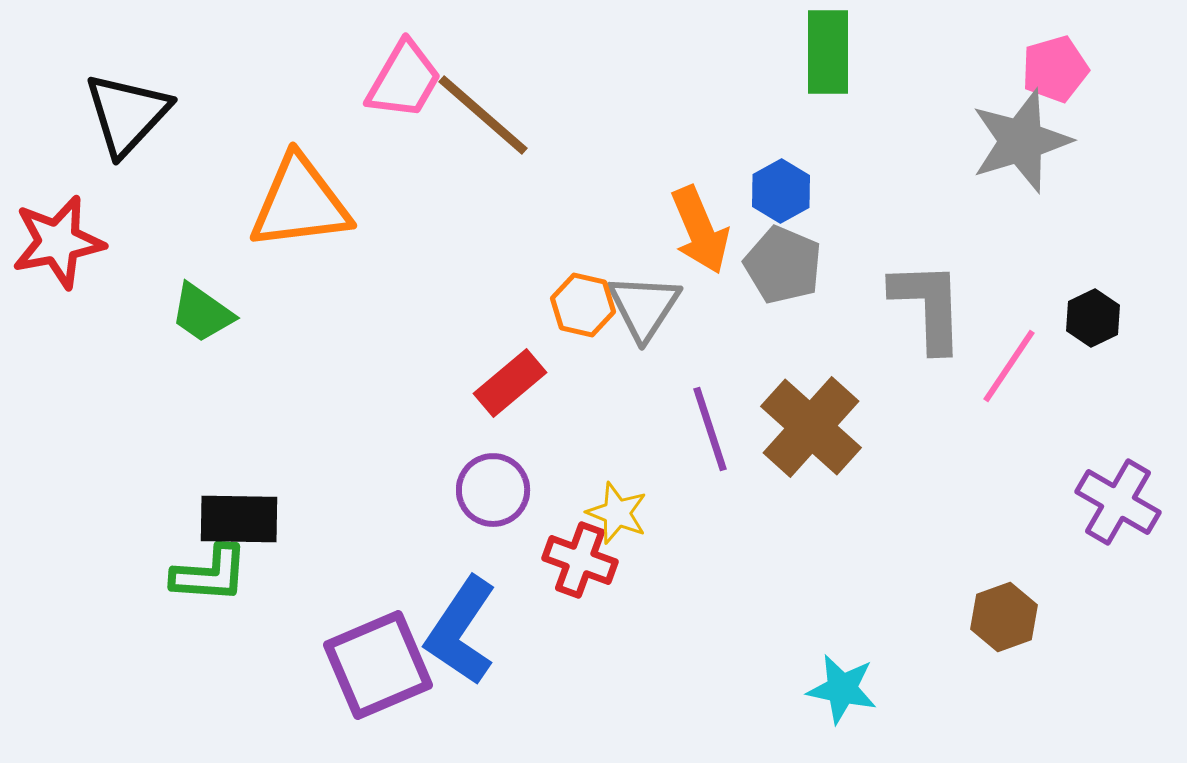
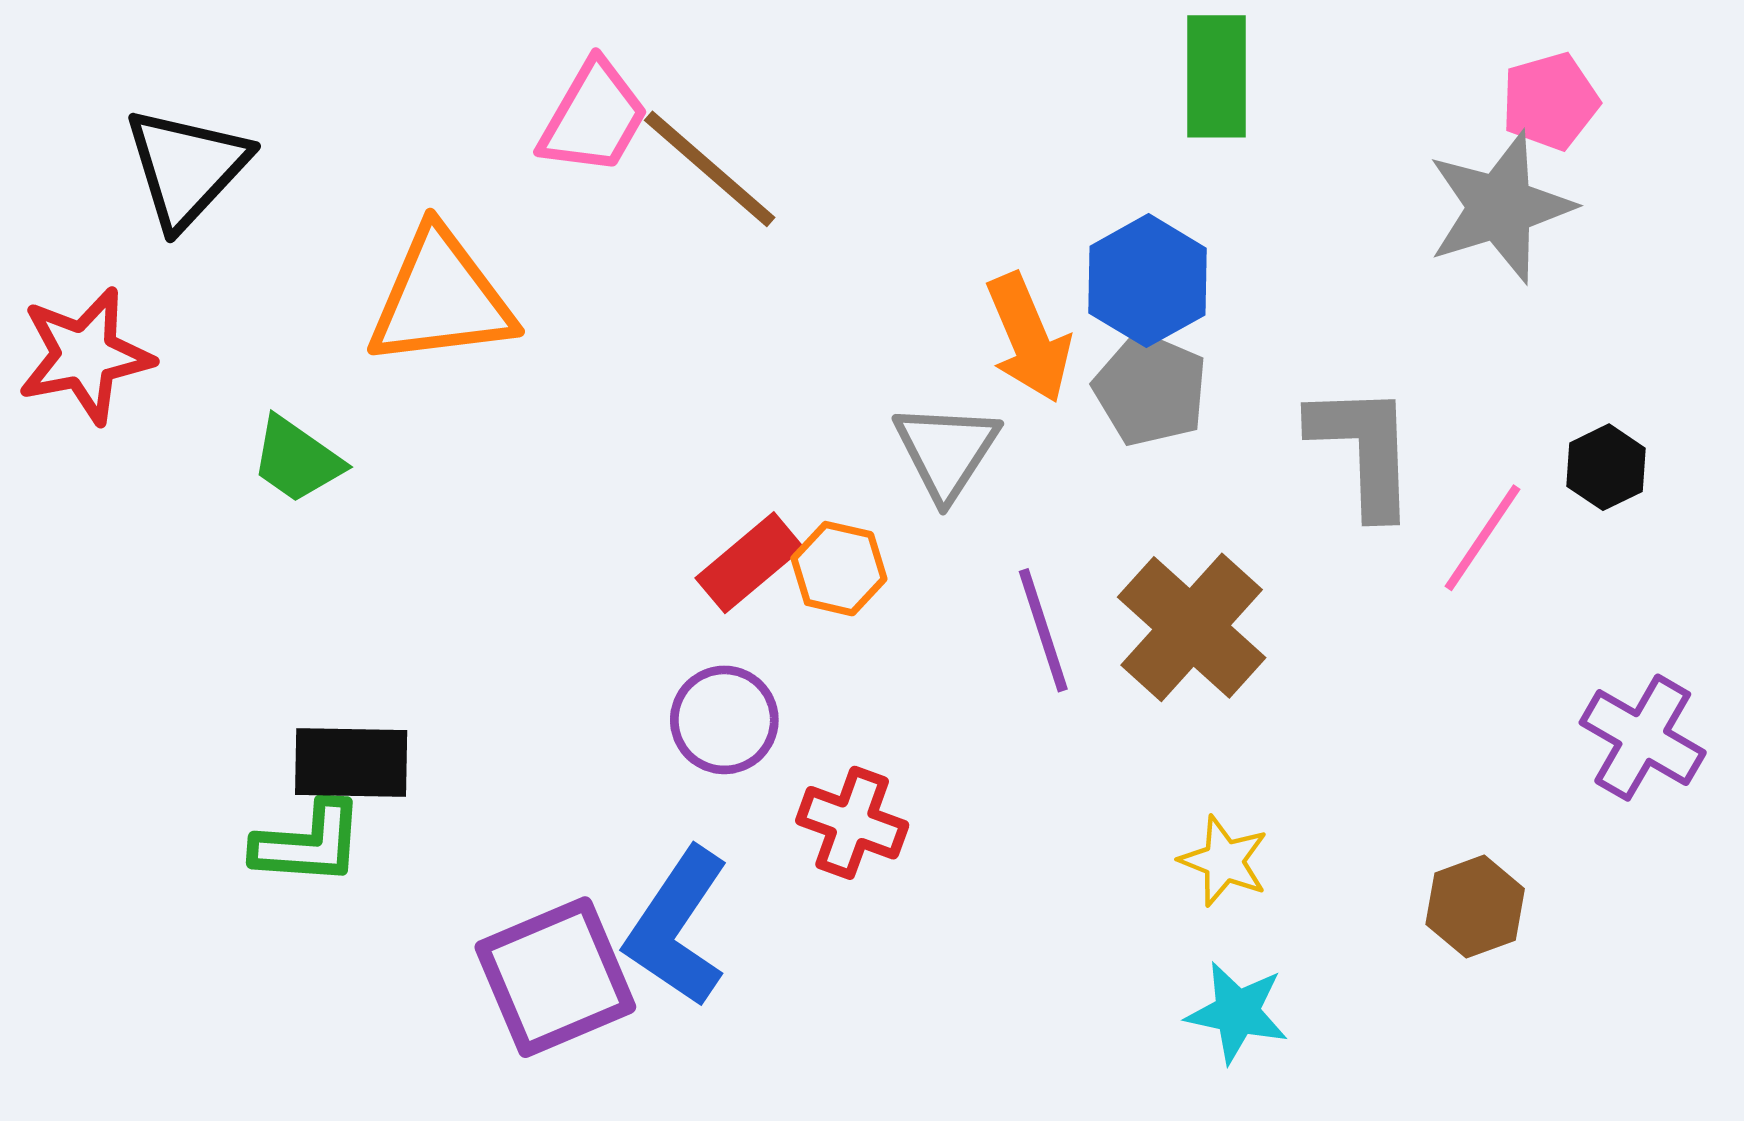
blue hexagon: (781, 191) -> (1148, 281), size x1.4
orange hexagon: (583, 305) -> (839, 569), moved
yellow star: (617, 513) -> (1224, 861), moved

